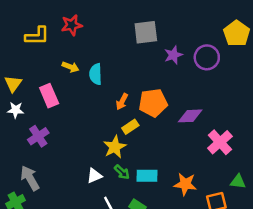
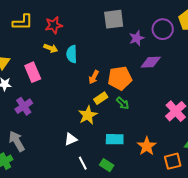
red star: (72, 25) -> (54, 25), moved
purple circle: (207, 57) -> (163, 29), moved
purple diamond: (190, 116) -> (151, 62), moved
green arrow: (122, 172) -> (123, 103), moved
orange star: (185, 184) -> (147, 146), turned 30

